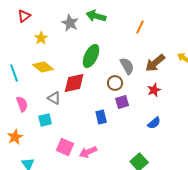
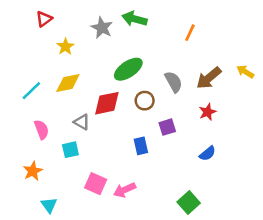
green ellipse: (91, 56) -> (128, 69), turned 30
yellow diamond: (43, 67) -> (68, 83), turned -50
cyan line: (14, 73) -> (31, 91), turned 66
brown circle: (115, 83) -> (145, 101), moved

